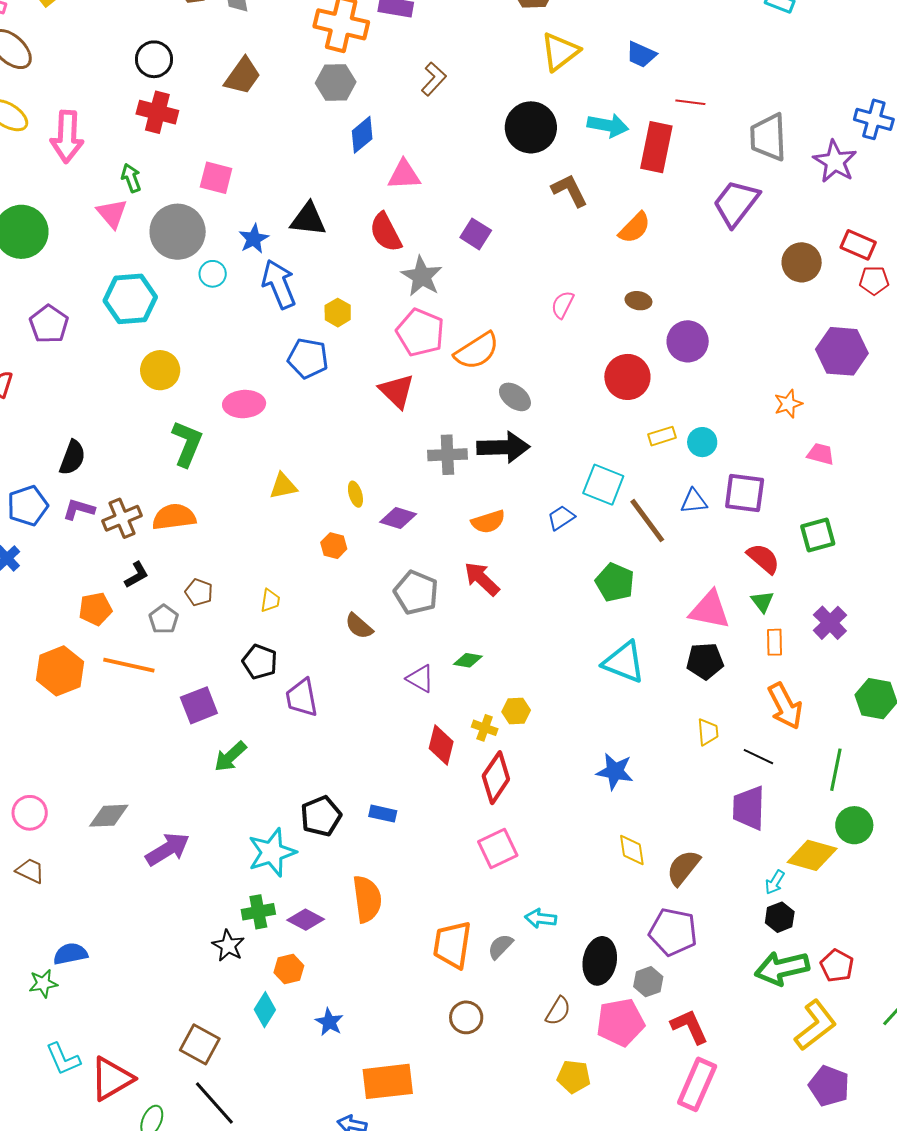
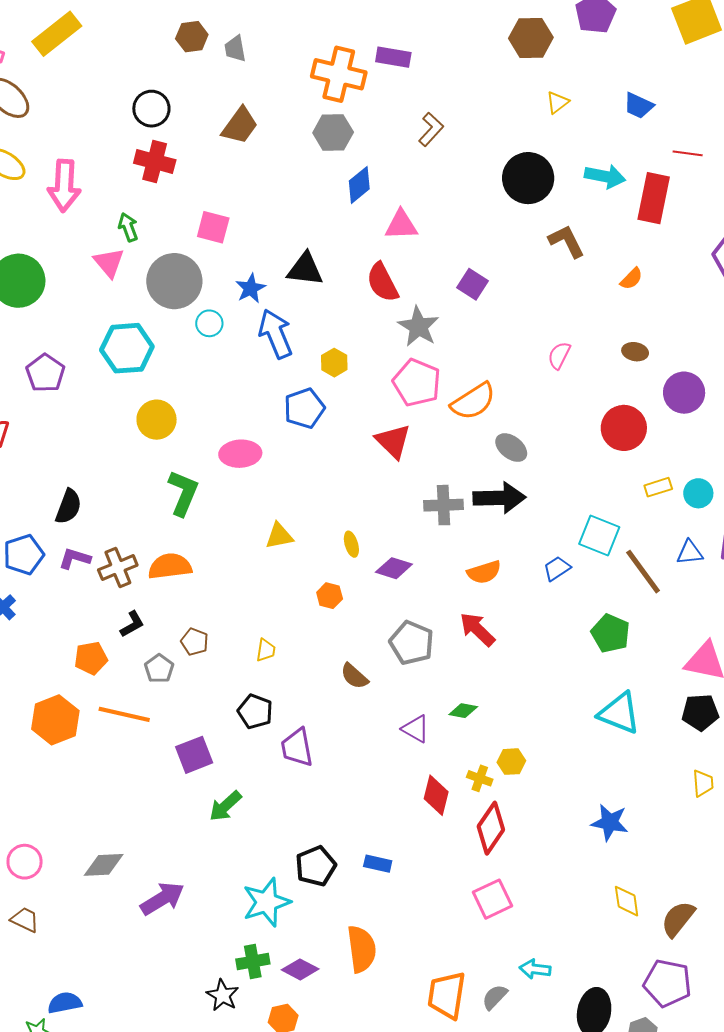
yellow triangle: (560, 52) -> (557, 102), size x0.6
orange semicircle: (635, 228) -> (631, 279), size x0.7
blue pentagon: (308, 358) -> (304, 408), turned -30

